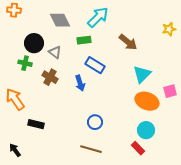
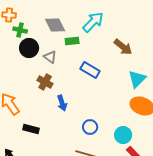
green rectangle: (84, 40) -> (72, 41), moved
green cross: (25, 63) -> (20, 30), moved
blue arrow: (80, 83) -> (62, 103), moved
cyan circle: (146, 130) -> (123, 135), moved

